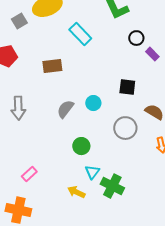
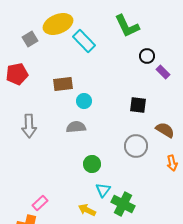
cyan rectangle: (80, 34) -> (84, 41), moved
cyan circle: (93, 103) -> (84, 101), moved
gray semicircle: (65, 109) -> (76, 127), turned 48
pink rectangle: (29, 174) -> (40, 203), moved

